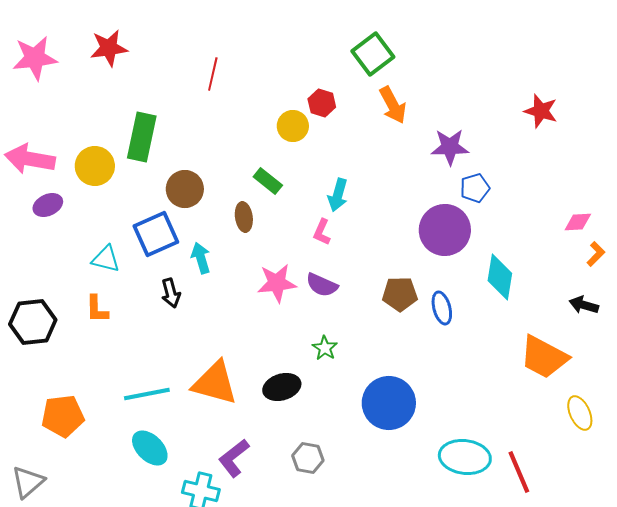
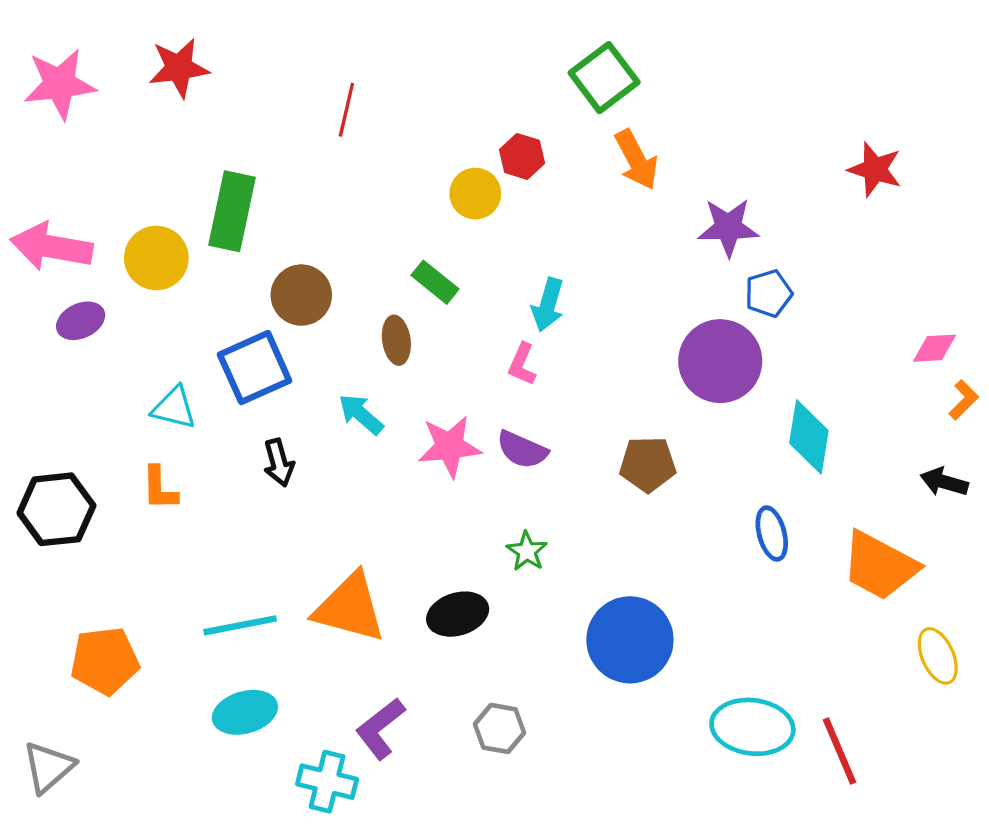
cyan arrow: (201, 258) -> (361, 414), moved, turned -32
blue ellipse: (442, 308) -> (772, 534), moved
cyan ellipse: (150, 448) -> (245, 712), turned -60

